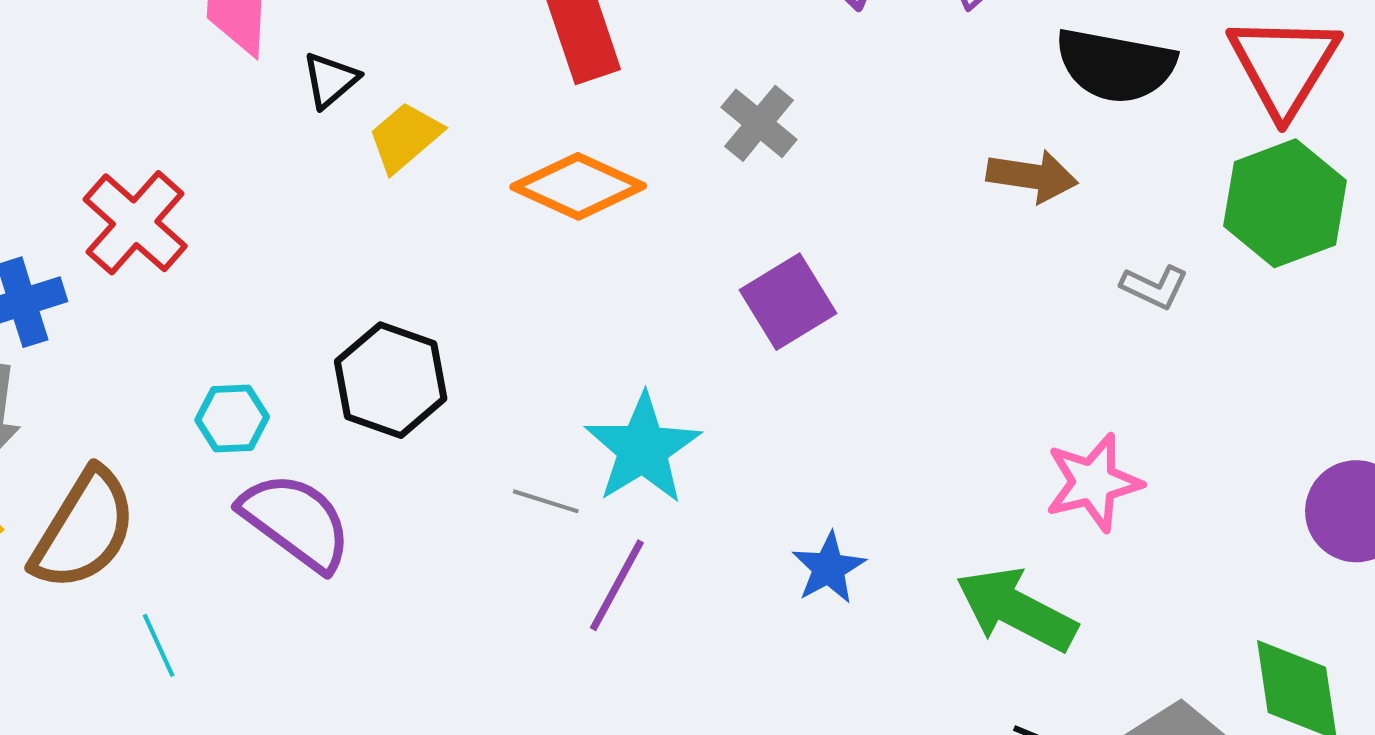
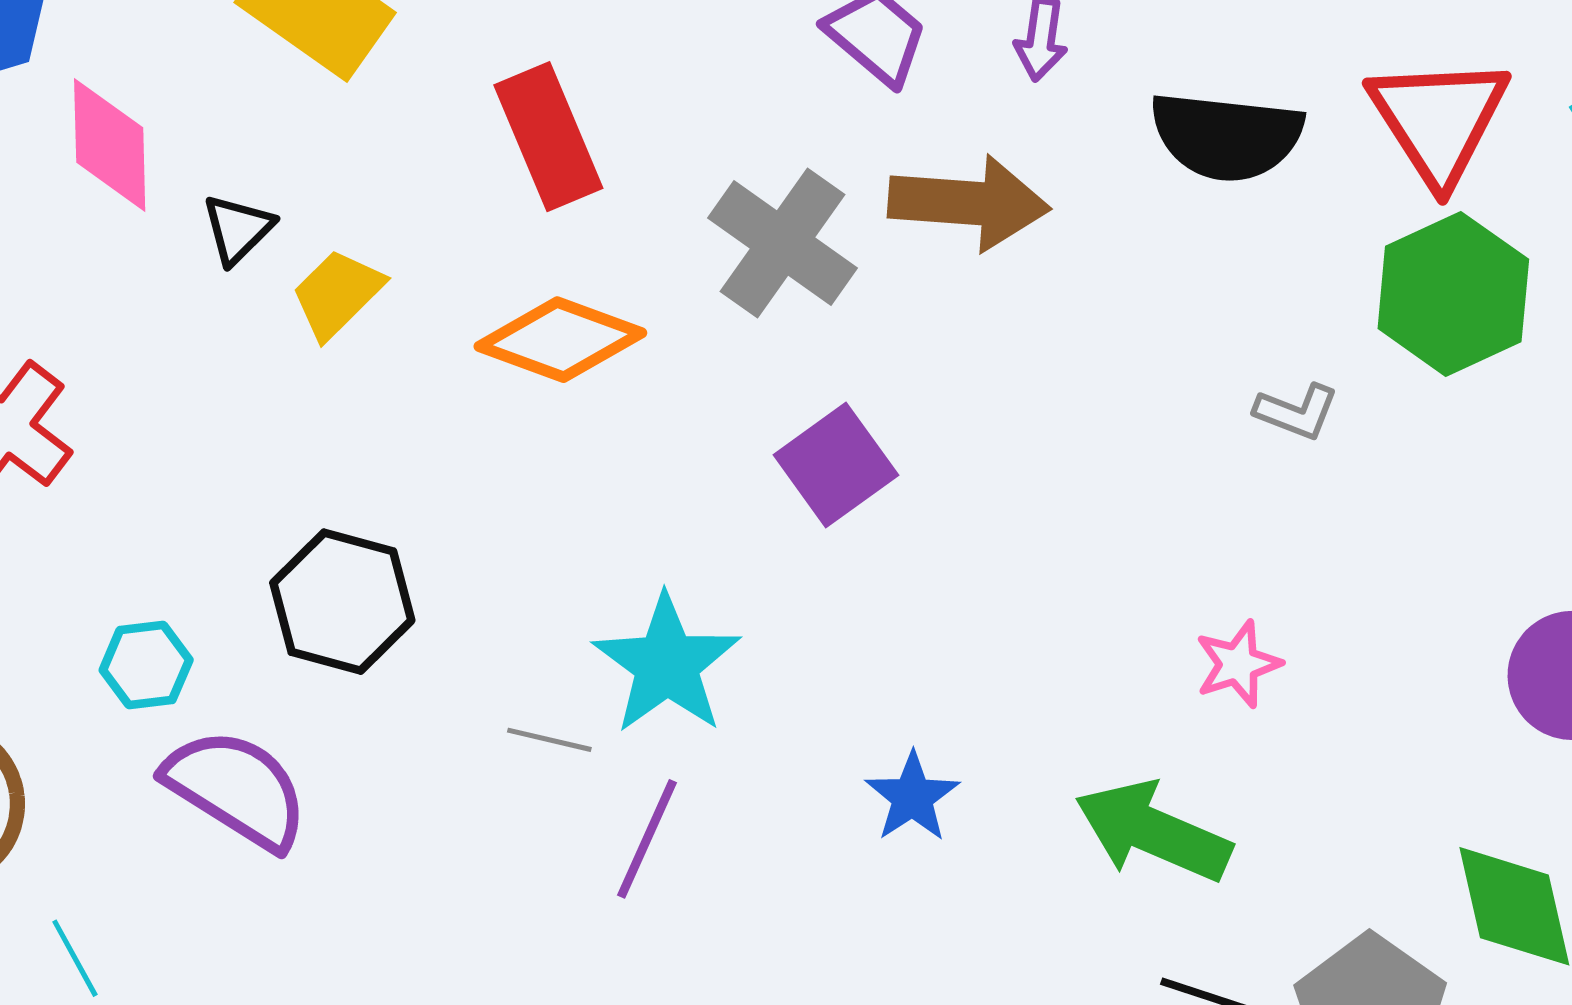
gray cross: (759, 123) -> (782, 243), size x1.5
brown arrow: (1032, 176) -> (969, 203), moved, size x1.4
pink star: (1093, 482) -> (1238, 664), size x0.7

